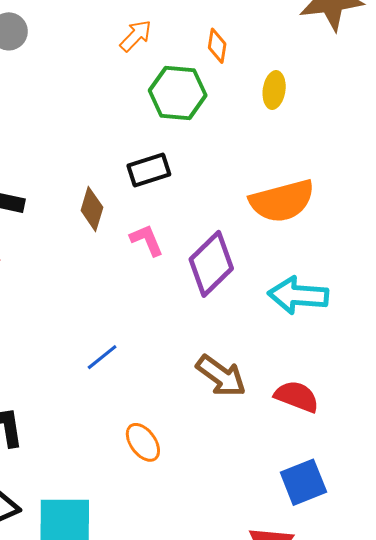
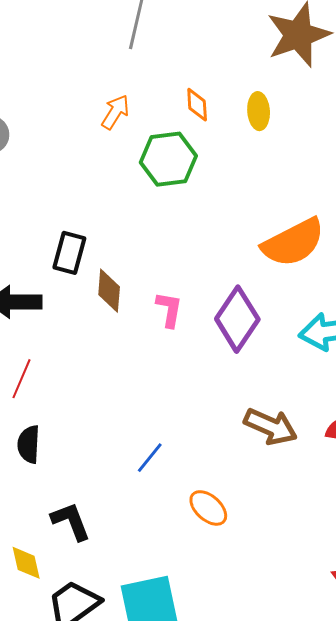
yellow ellipse: (274, 90) -> (259, 111), moved
black rectangle: (149, 170) -> (69, 253), moved, turned -45
pink L-shape: (147, 240) -> (169, 309), turned 45
blue line: (102, 357) -> (150, 458), moved

